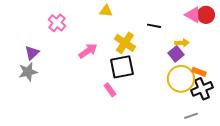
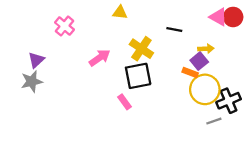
orange rectangle: (199, 72) -> (190, 72), moved
gray line: (191, 116) -> (214, 121), moved

